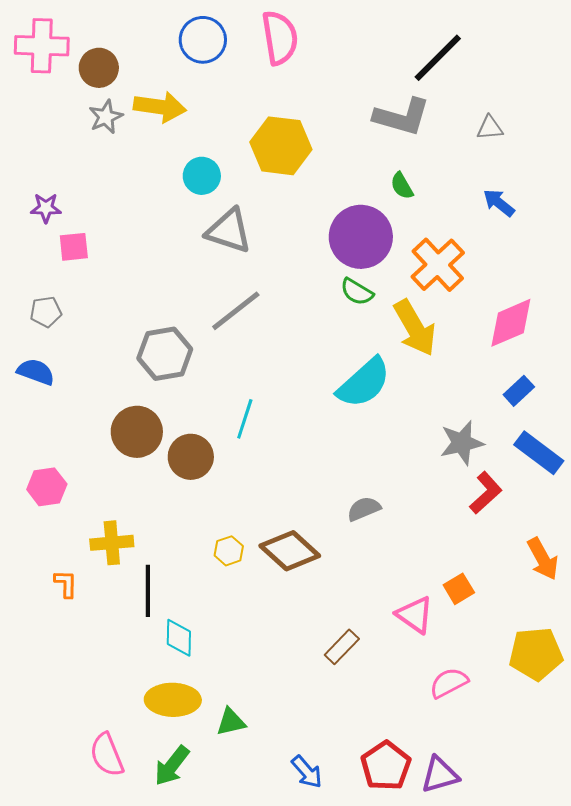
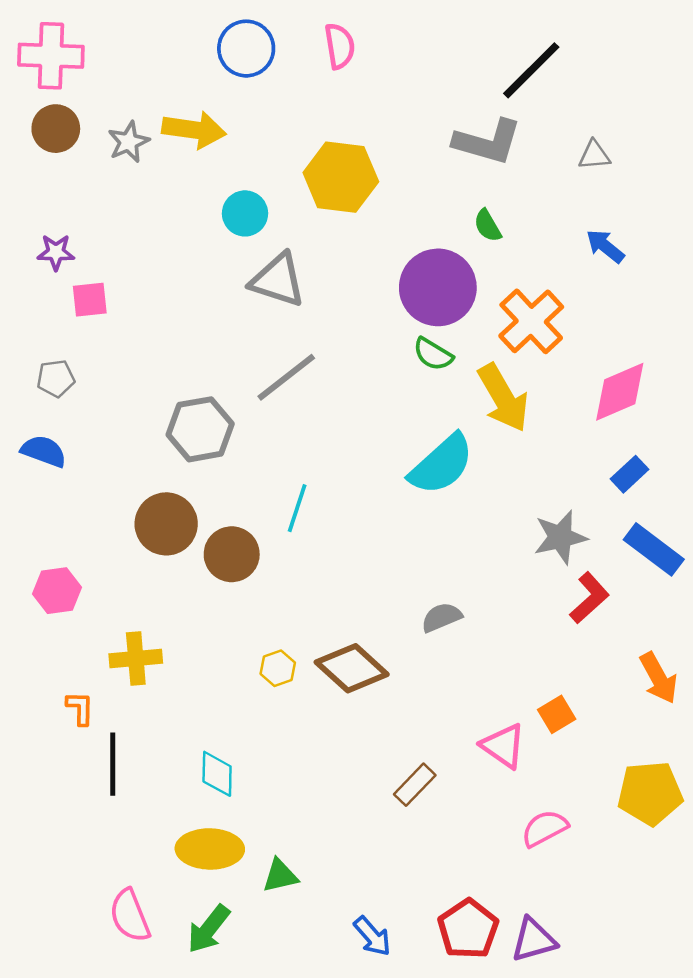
pink semicircle: (280, 38) -> (340, 46), size x0.7
brown circle: (99, 68) -> (56, 129), moved
black line: (148, 591) -> (113, 764), moved

